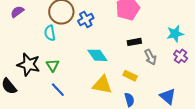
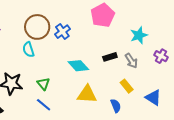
cyan star: (175, 34) -> (139, 35), moved
black rectangle: (134, 42) -> (110, 57), moved
green triangle: (53, 65) -> (43, 84), moved
yellow rectangle: (130, 76) -> (127, 86), moved, turned 32

